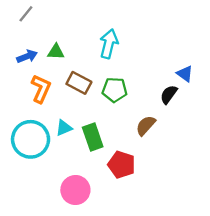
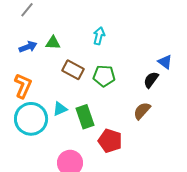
cyan arrow: (109, 44) -> (99, 36), size x0.7
orange L-shape: (41, 89) -> (23, 86), moved
brown semicircle: (146, 126) -> (142, 111), moved

